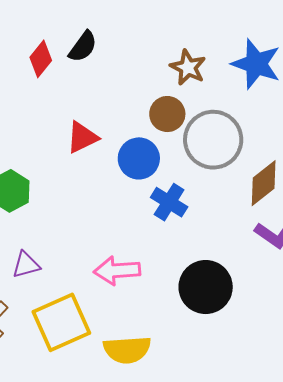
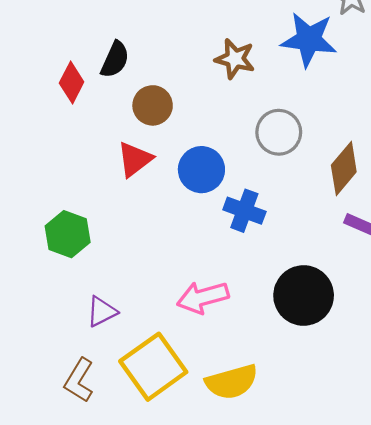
brown circle: (167, 114) -> (153, 105), moved
gray circle: (213, 140) -> (279, 132), size x0.7

